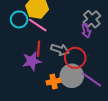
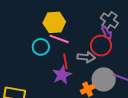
cyan circle: (19, 19) -> (41, 47), moved
red circle: (75, 58) -> (101, 46), moved

